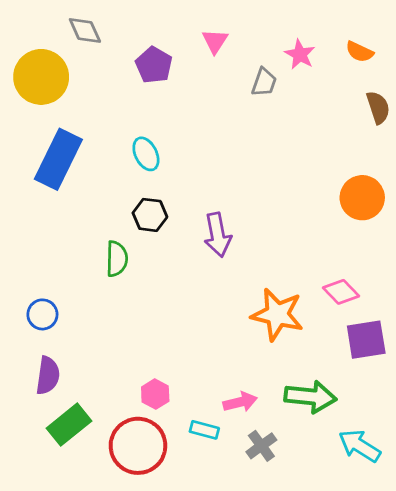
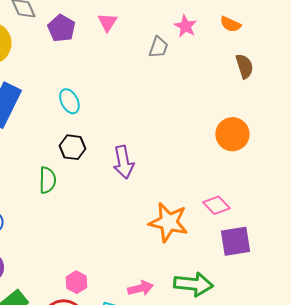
pink triangle: (215, 41) -> (107, 22), moved
purple pentagon: (154, 65) -> (61, 28), moved

